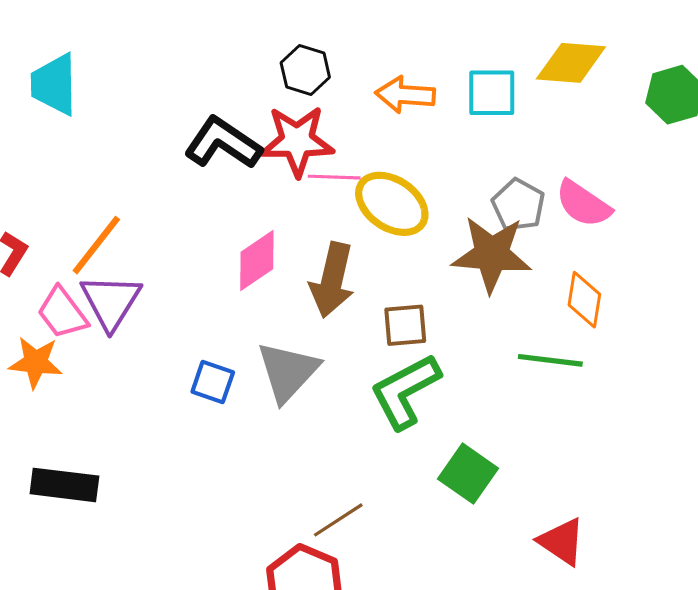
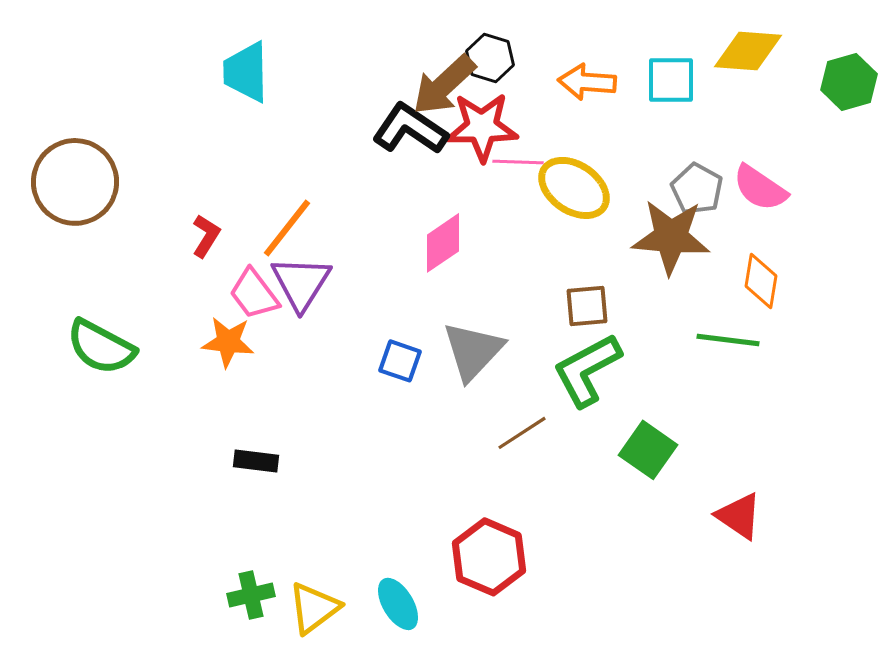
brown arrow: (332, 280) -> (444, 85), moved, turned 34
black rectangle: (64, 485) -> (256, 461), size x0.7
brown line: (338, 520) -> (522, 433), moved

